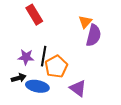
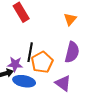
purple semicircle: (94, 35) -> (72, 52), moved
purple star: (26, 57) -> (15, 64), moved

